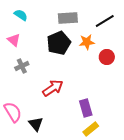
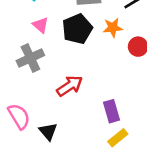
pink triangle: (14, 40) -> (41, 25), moved
gray cross: (22, 66) -> (30, 58), size x1.5

